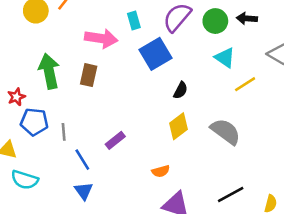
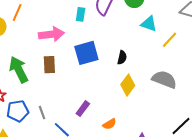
cyan rectangle: (134, 20) -> (81, 14), moved, turned 40
blue square: (156, 54) -> (86, 53), moved, turned 30
orange semicircle: (161, 171) -> (109, 124), moved

